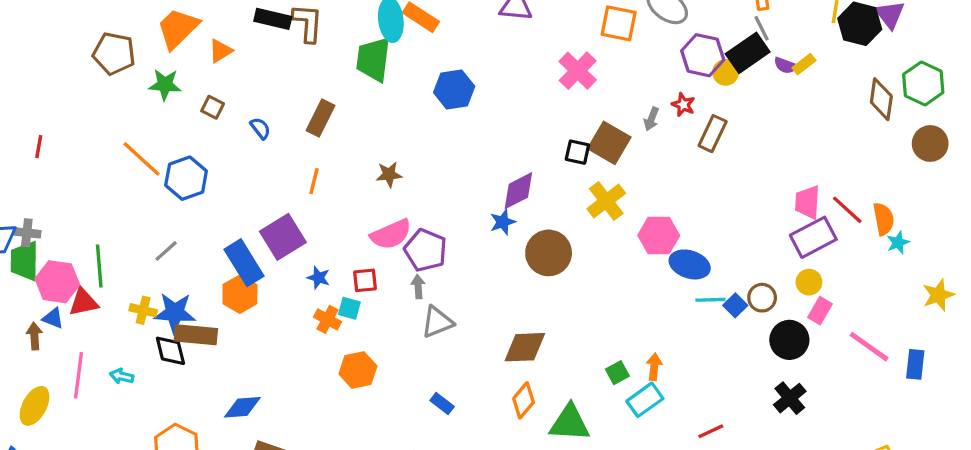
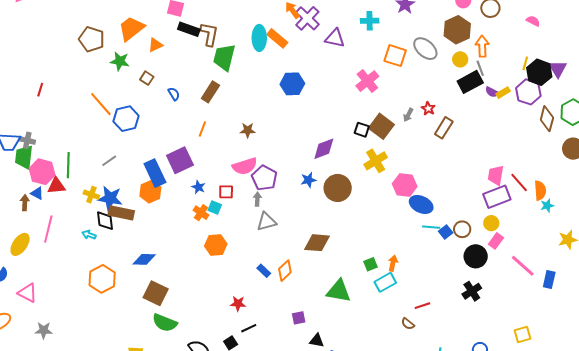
purple hexagon: (703, 55) -> (528, 92), moved
green trapezoid: (373, 59) -> (224, 57), moved
yellow circle: (726, 72) -> (460, 59), moved
blue star: (503, 222) -> (308, 180), moved
cyan arrow: (122, 376) -> (89, 235), moved
orange diamond: (524, 400) -> (285, 271), moved

